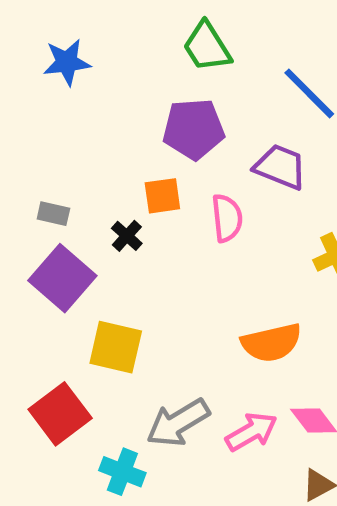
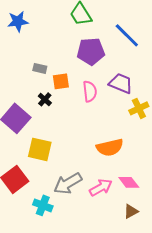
purple pentagon: (194, 129) -> (91, 51), moved
purple trapezoid: (280, 167) -> (121, 83), moved
gray rectangle: (53, 214) -> (40, 68), moved

